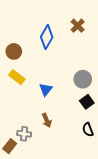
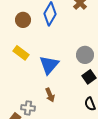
brown circle: (14, 51) -> (23, 20), moved
blue triangle: (46, 90) -> (49, 65), size x1.5

